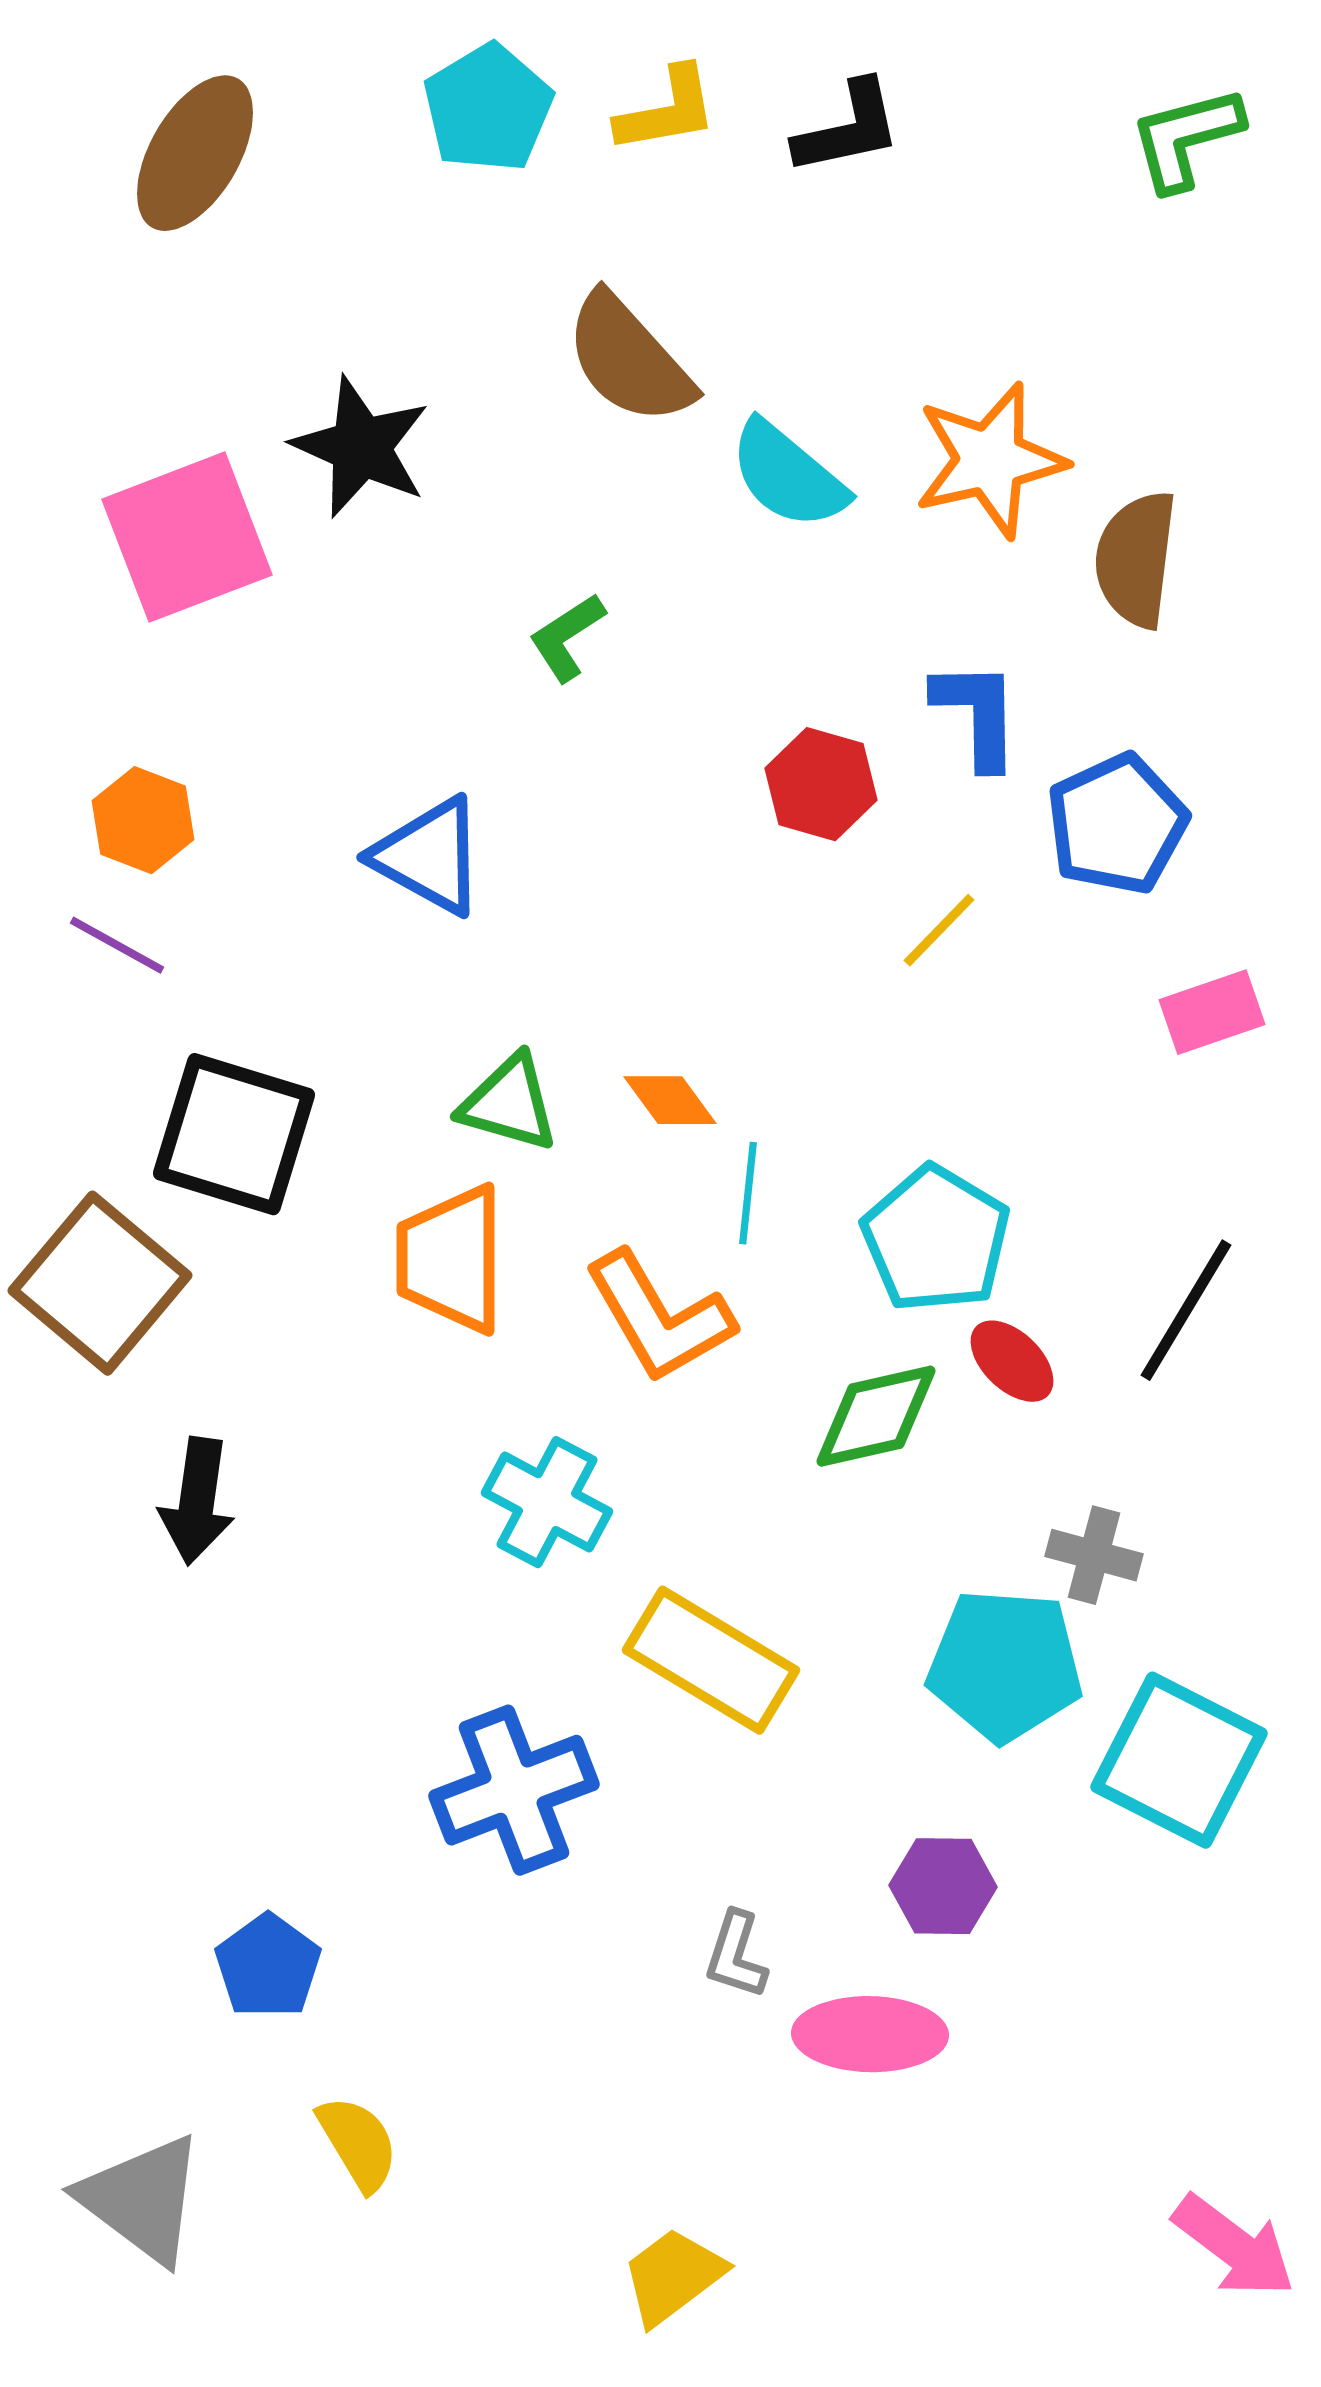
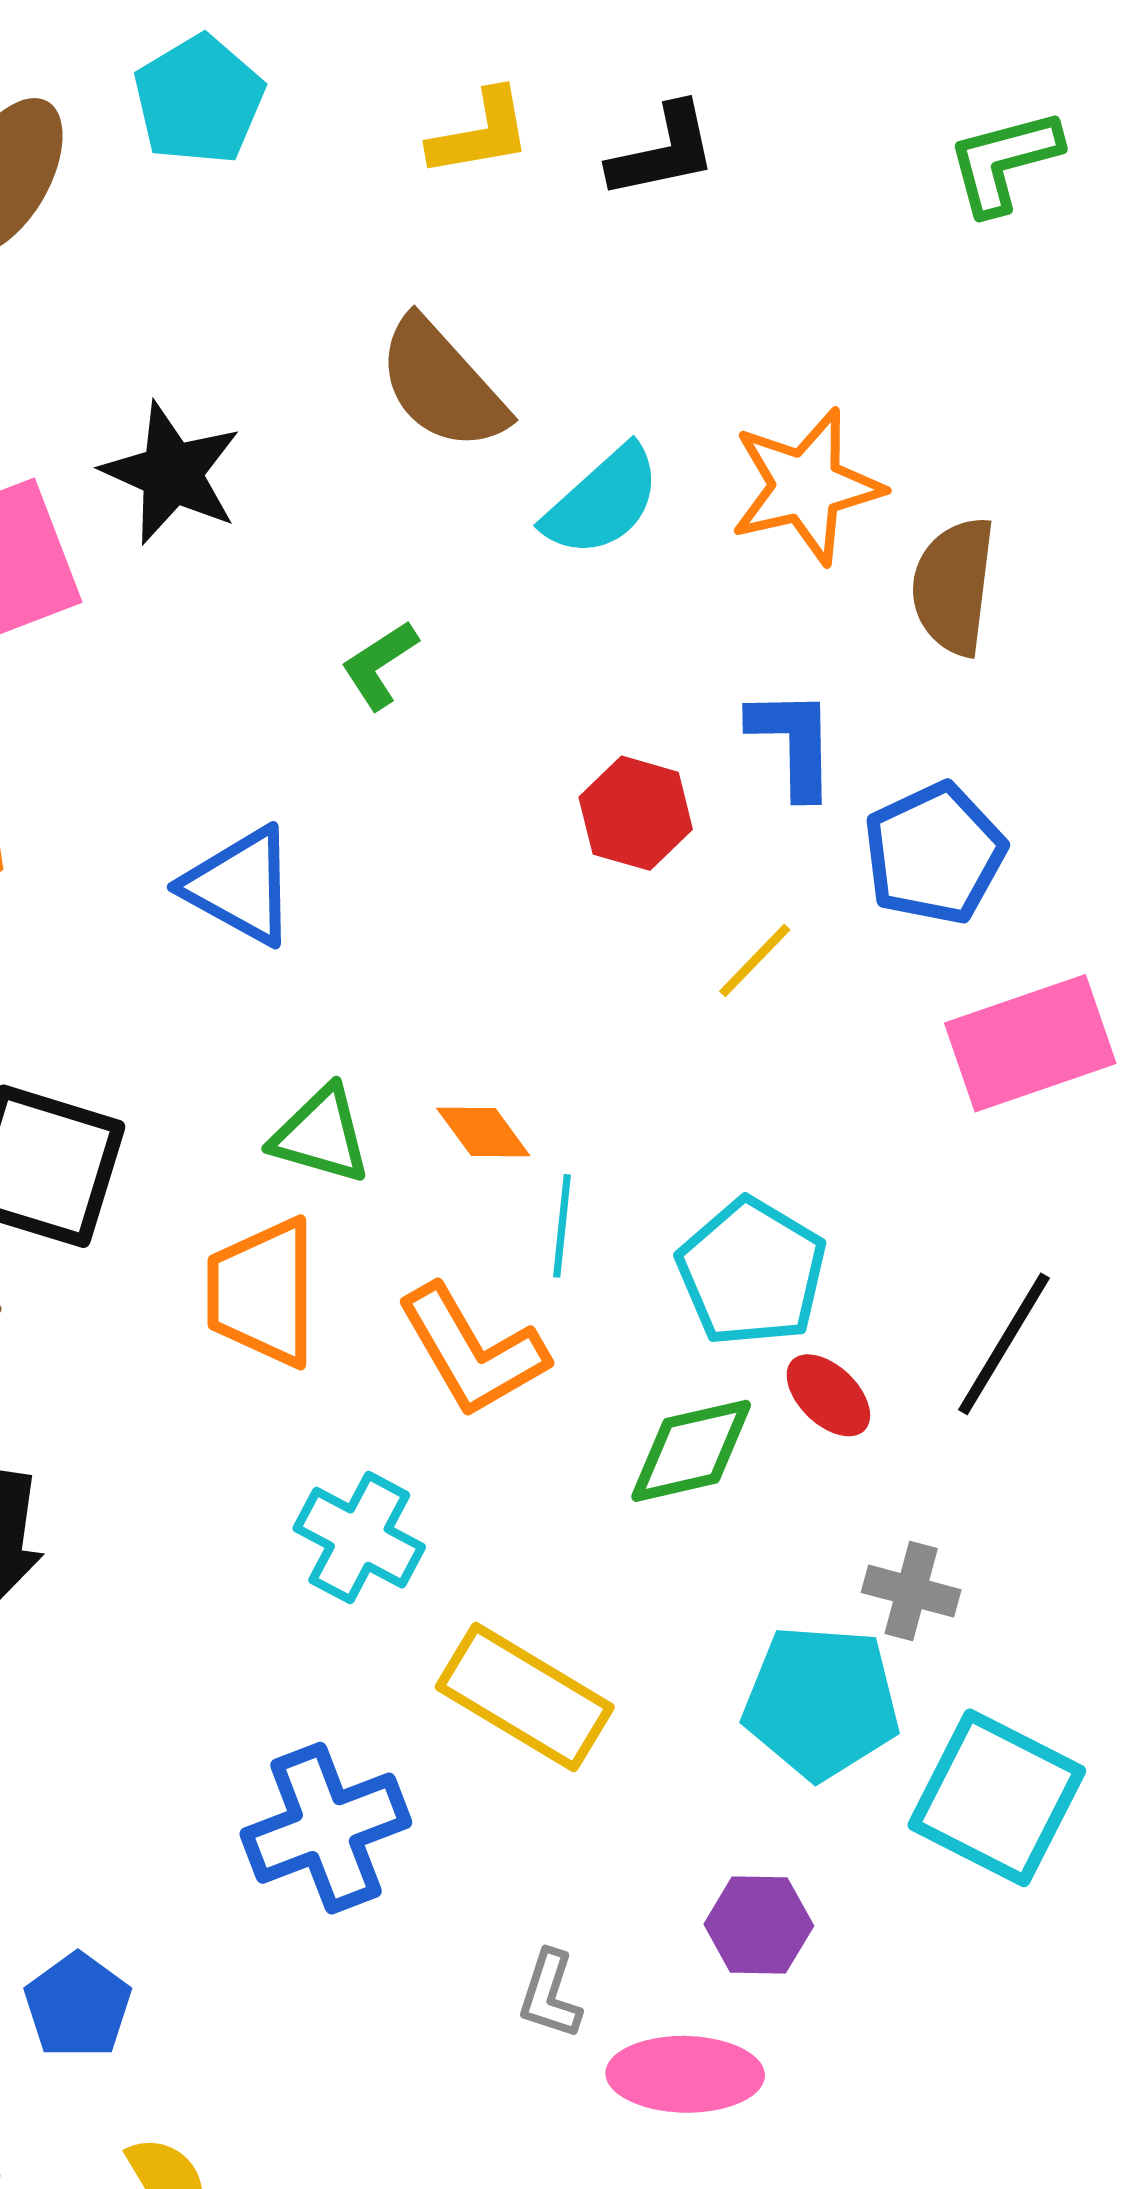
cyan pentagon: (488, 108) -> (199, 100), moved
cyan semicircle: (788, 475) -> (602, 501), turned -82
pink rectangle: (1212, 1012) -> (1030, 1043), size x1.6

